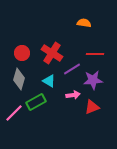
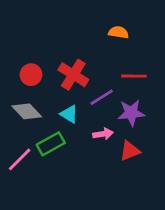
gray diamond: (19, 79) -> (27, 111), turned -60

